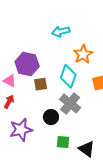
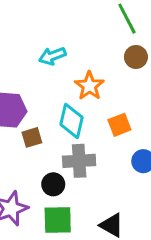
gray cross: (70, 103) -> (79, 161), turned -35
green square: (63, 142) -> (58, 220), moved, size x1.5

